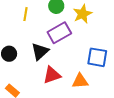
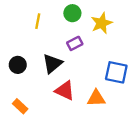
purple rectangle: (59, 33) -> (75, 43), size x0.6
red triangle: (52, 75) -> (65, 90), turned 42

